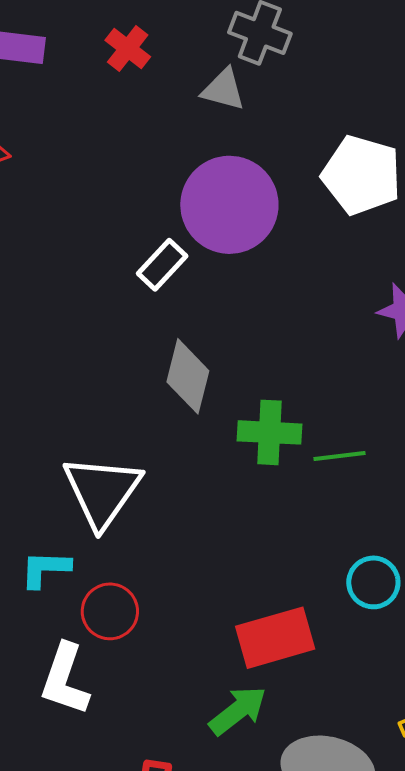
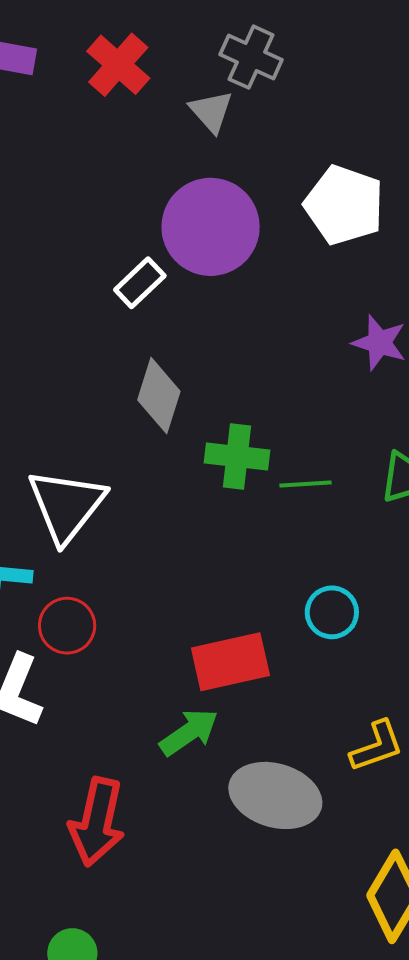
red cross: (128, 48) -> (118, 65), size x1.4
gray triangle: (223, 90) -> (211, 111), turned 30

